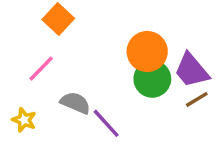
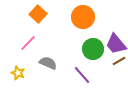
orange circle: (147, 52) -> (83, 17), moved
purple line: (106, 123) -> (82, 75), moved

